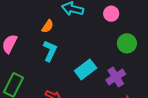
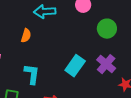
cyan L-shape: (50, 51) -> (32, 74), moved

